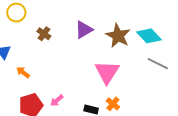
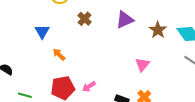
brown star: (118, 36) -> (158, 30), size x0.7
pink triangle: (107, 72) -> (142, 65), size x0.6

